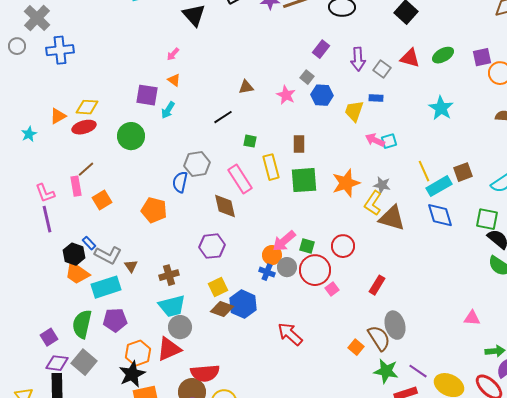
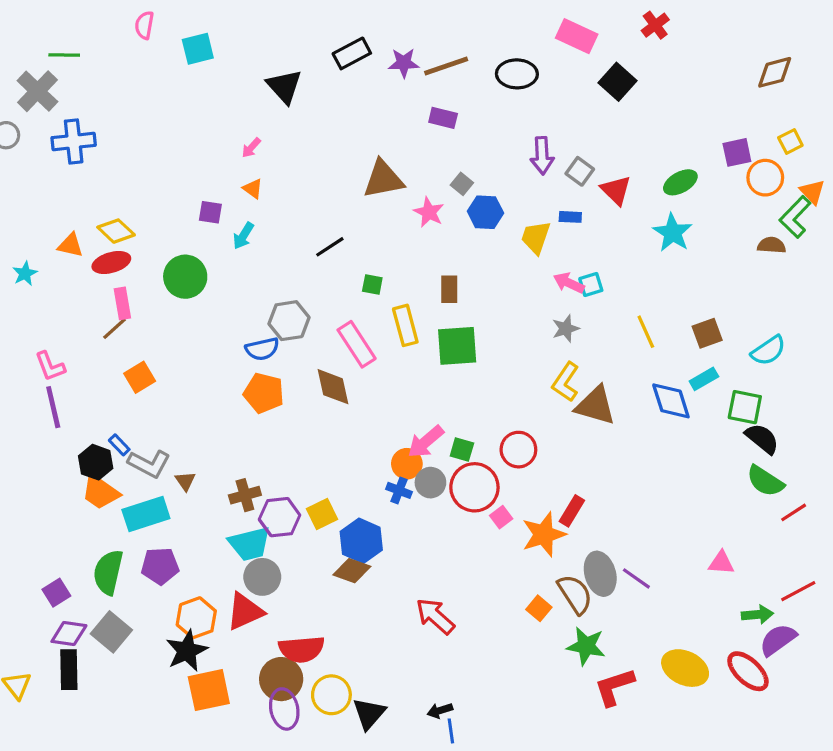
purple rectangle: (321, 49) -> (443, 118), moved, turned 66
green ellipse: (443, 55) -> (680, 182), moved
red triangle: (410, 58) -> (616, 190), moved, turned 30
brown triangle: (246, 87) -> (383, 179), moved, size x1.8
purple square: (147, 95) -> (210, 212), size x0.7
yellow diamond: (87, 107) -> (116, 231), turned 40
orange triangle: (58, 116) -> (70, 245), turned 42
blue semicircle: (180, 182) -> (262, 349), turned -115
orange star: (346, 183) -> (544, 534), moved
gray star: (382, 185) -> (566, 329), moved, turned -30
pink rectangle: (76, 186) -> (122, 303), moved
cyan rectangle: (439, 186) -> (704, 379), moved, size x0.7
orange pentagon: (154, 210) -> (264, 393), moved
purple hexagon: (212, 246) -> (280, 517), moved
brown diamond: (222, 309) -> (352, 571), moved
red arrow: (290, 334) -> (435, 616), moved
purple line: (418, 371) -> (636, 578), moved

